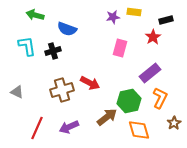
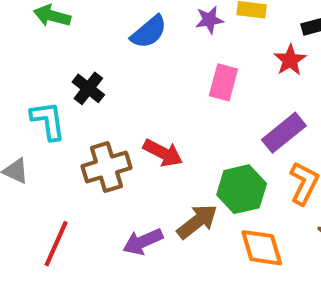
blue semicircle: (67, 29) -> (149, 32), moved, turned -60
cyan L-shape: (27, 46) -> (48, 121), moved
black cross: (53, 51) -> (88, 88), turned -35
purple arrow: (69, 127) -> (143, 242), moved

